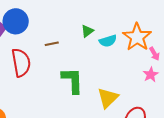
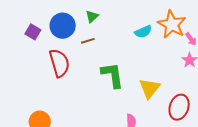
blue circle: (16, 21) -> (63, 26), moved
green triangle: (87, 31) -> (92, 16), moved

